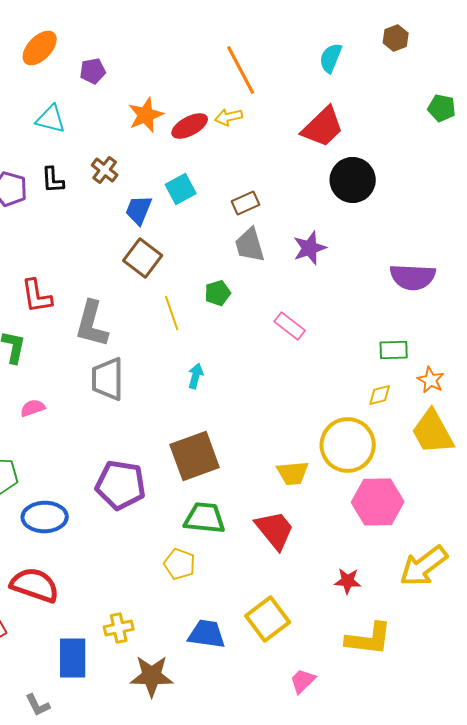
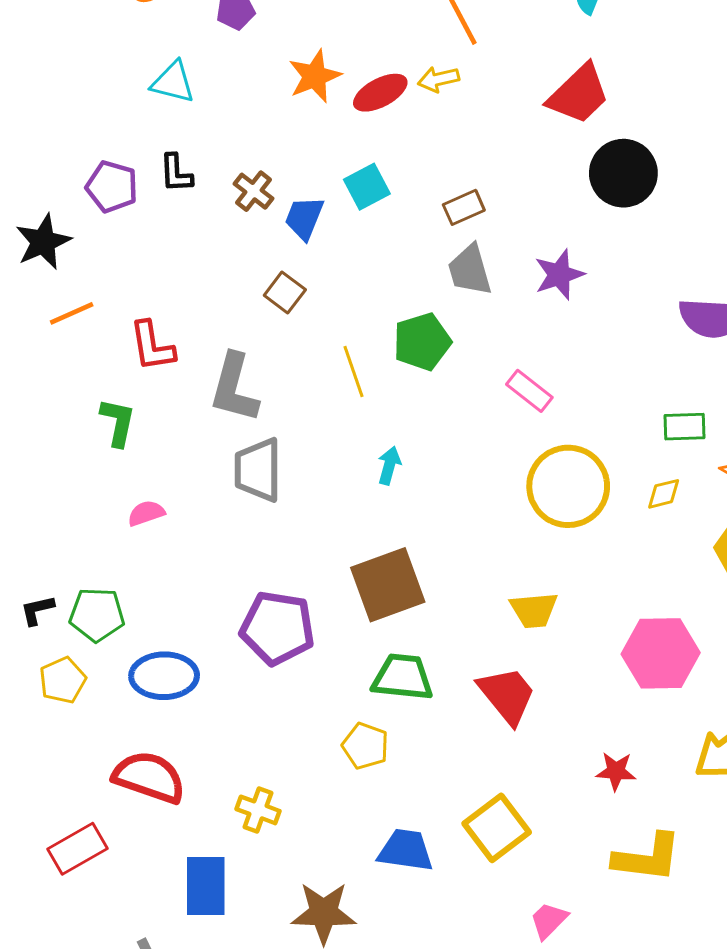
brown cross: (105, 170) -> (254, 191), moved
brown square: (143, 258) -> (285, 292), moved, size x0.7
green pentagon: (218, 293) -> (422, 342), size x1.5
yellow circle: (348, 445) -> (568, 486), moved
yellow cross: (119, 628) -> (258, 810), moved, turned 32

